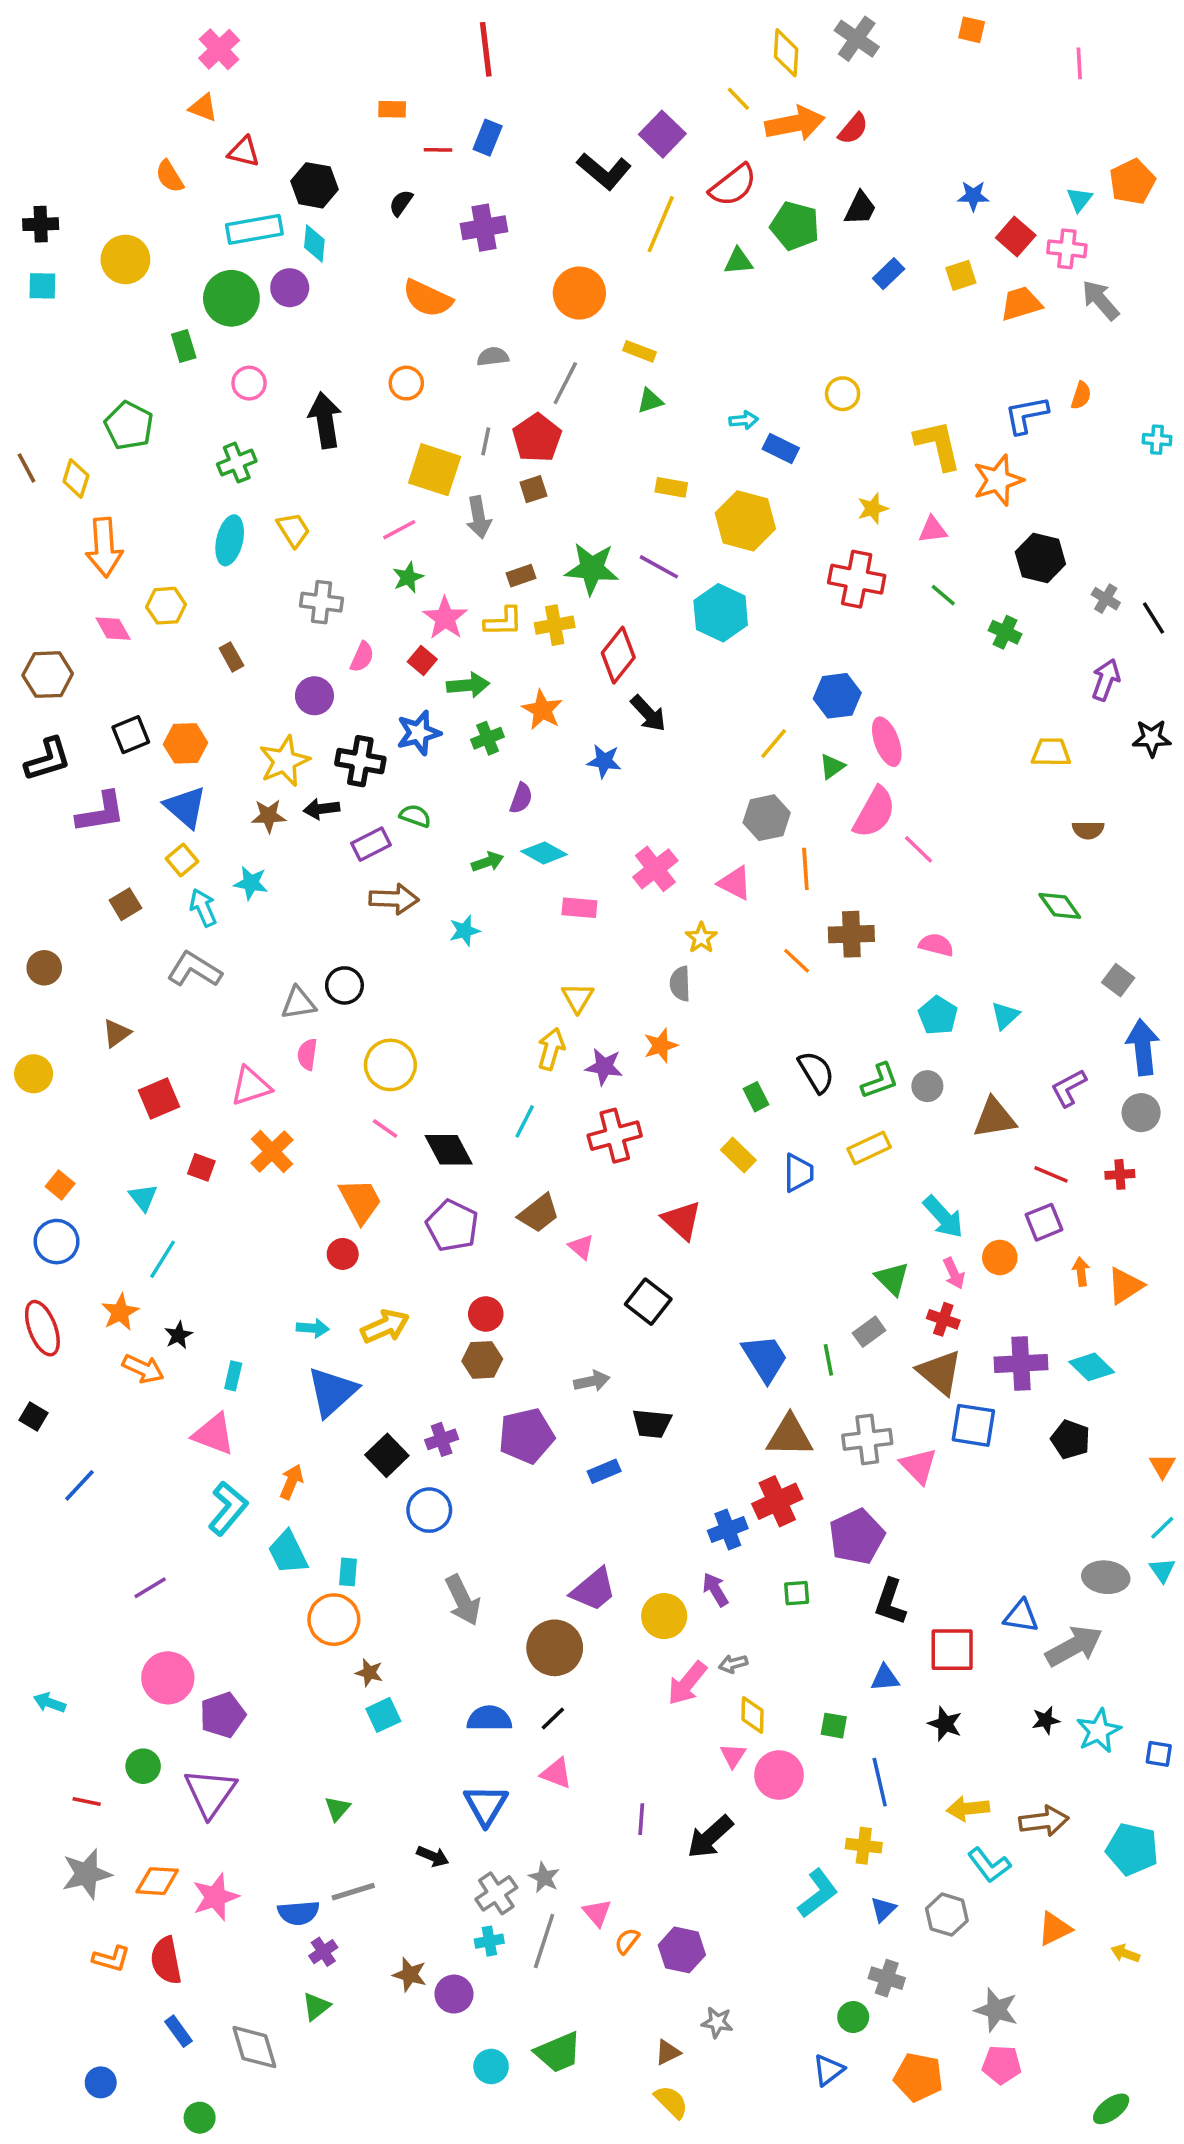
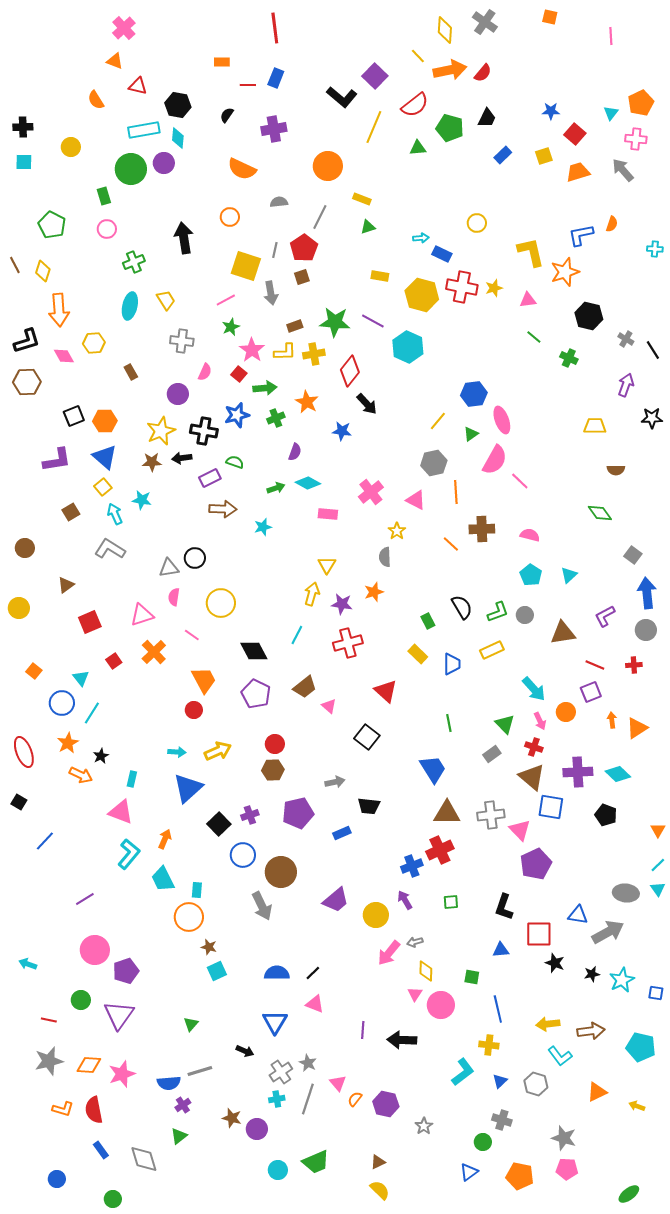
pink cross: (1067, 249) -> (636, 139), moved
yellow circle: (125, 259) -> (71, 147), size x0.7
pink circle: (249, 383) -> (107, 229), moved
green pentagon: (129, 425) -> (52, 225), moved
red cross: (857, 579) -> (462, 287), moved
black L-shape: (48, 759) -> (27, 341), moved
pink line: (385, 1129) -> (192, 635), moved
red square: (201, 1167) -> (114, 661), turned 35
blue circle: (57, 1242) -> (62, 703), moved
green line: (828, 1360) -> (449, 723), moved
purple pentagon: (857, 1537) -> (536, 864), moved
brown circle: (555, 1648) -> (281, 872), moved
black star: (945, 1724) -> (555, 963), moved
black arrow: (710, 1837) -> (402, 1040), turned 44
gray star: (717, 2022) -> (424, 1126), moved, turned 30

